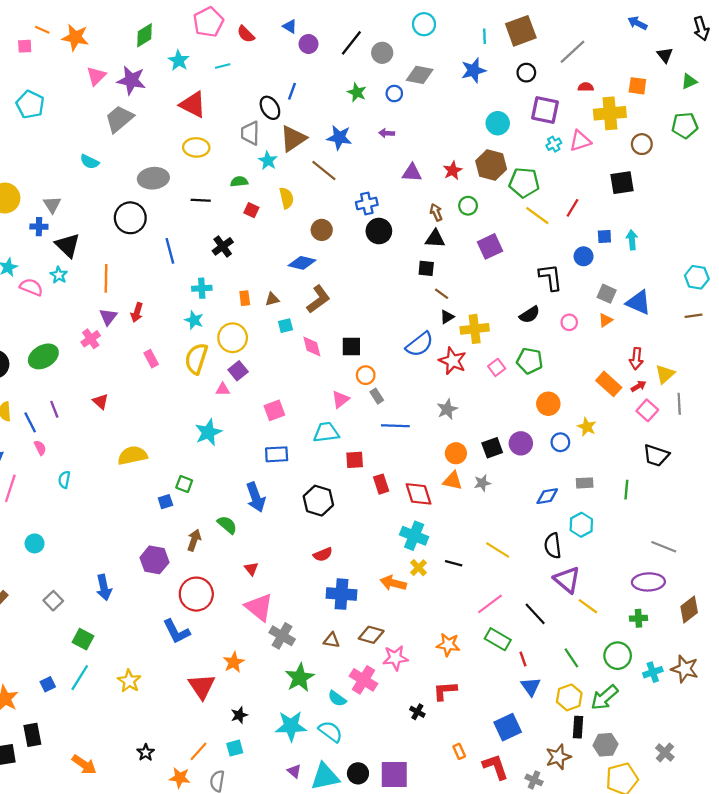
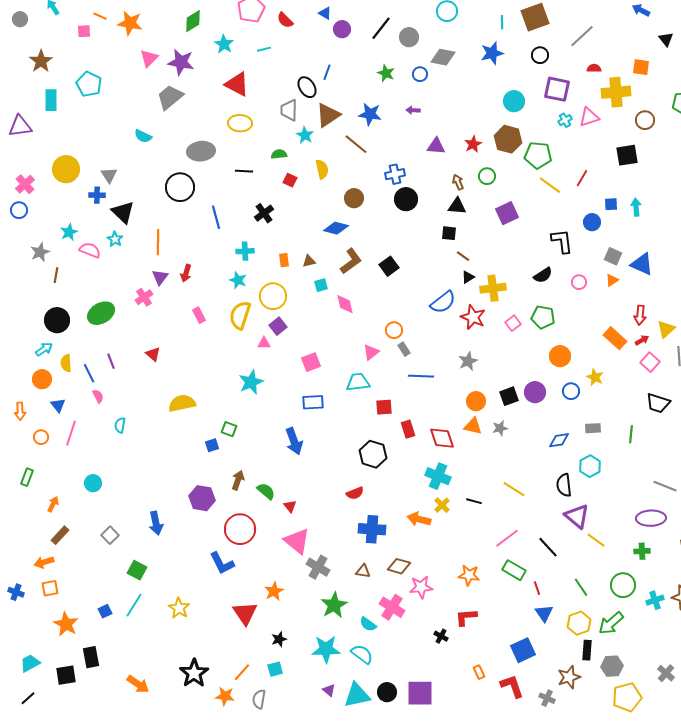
black square: (351, 347) -> (389, 266), moved, turned -36
black hexagon: (318, 501) -> (373, 454), moved
green semicircle: (227, 525) -> (266, 491), moved
black star: (146, 752) -> (194, 673), size x1.8

